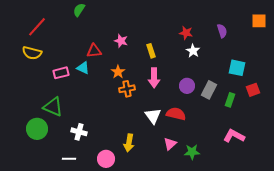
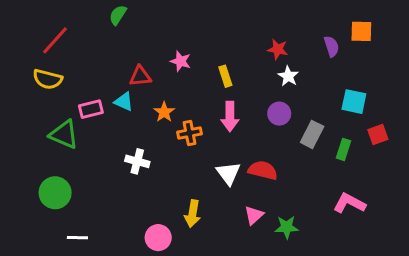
orange square: (259, 21) -> (361, 31), moved
orange star: (118, 72) -> (164, 112), moved
purple circle: (187, 86) -> (279, 114), moved
green triangle: (53, 107) -> (64, 134), moved
white cross: (79, 132) -> (137, 161), moved
white line: (69, 159) -> (77, 238), moved

